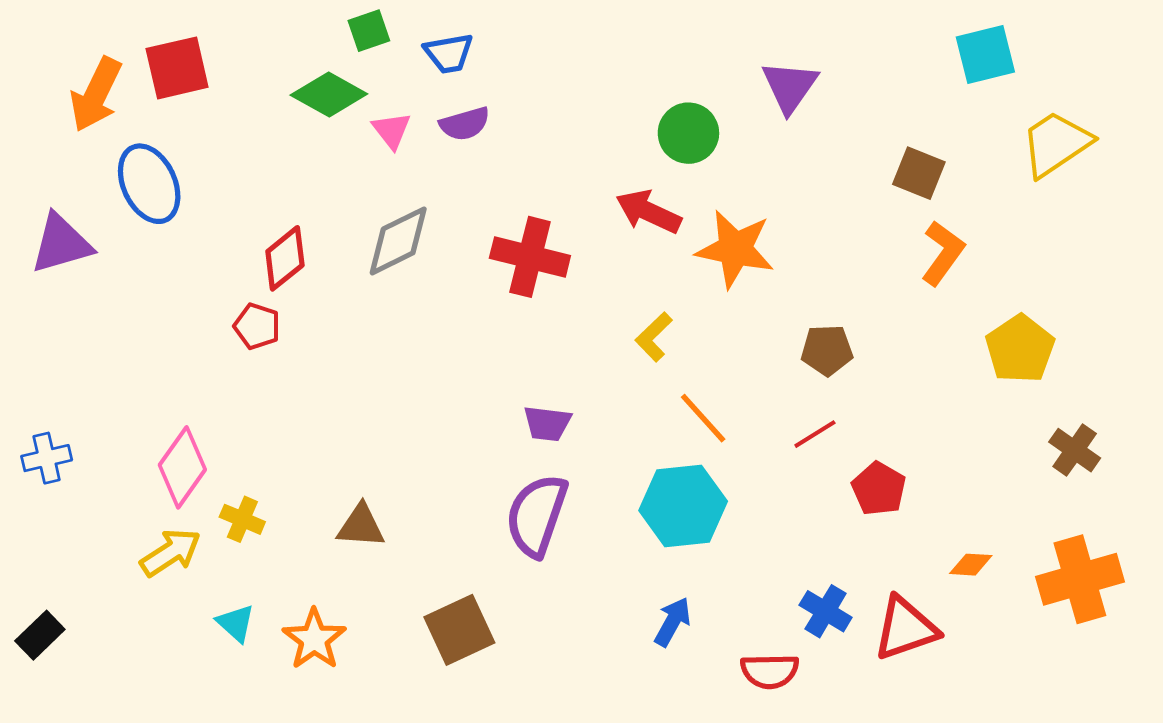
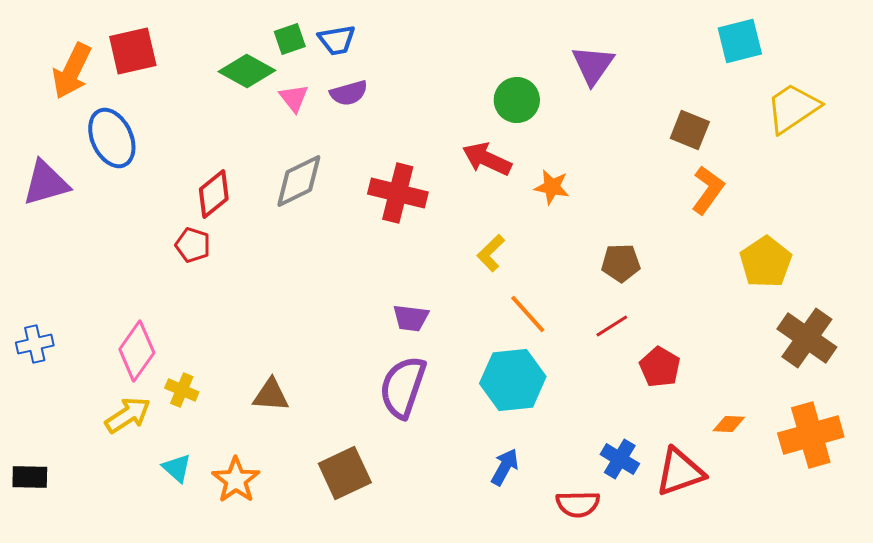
green square: (369, 31) -> (290, 39), moved
orange star: (735, 249) -> (552, 187), size x0.6
brown cross: (1075, 450) -> (807, 338), size x1.5
black rectangle: (40, 635) -> (30, 477), turned 45

